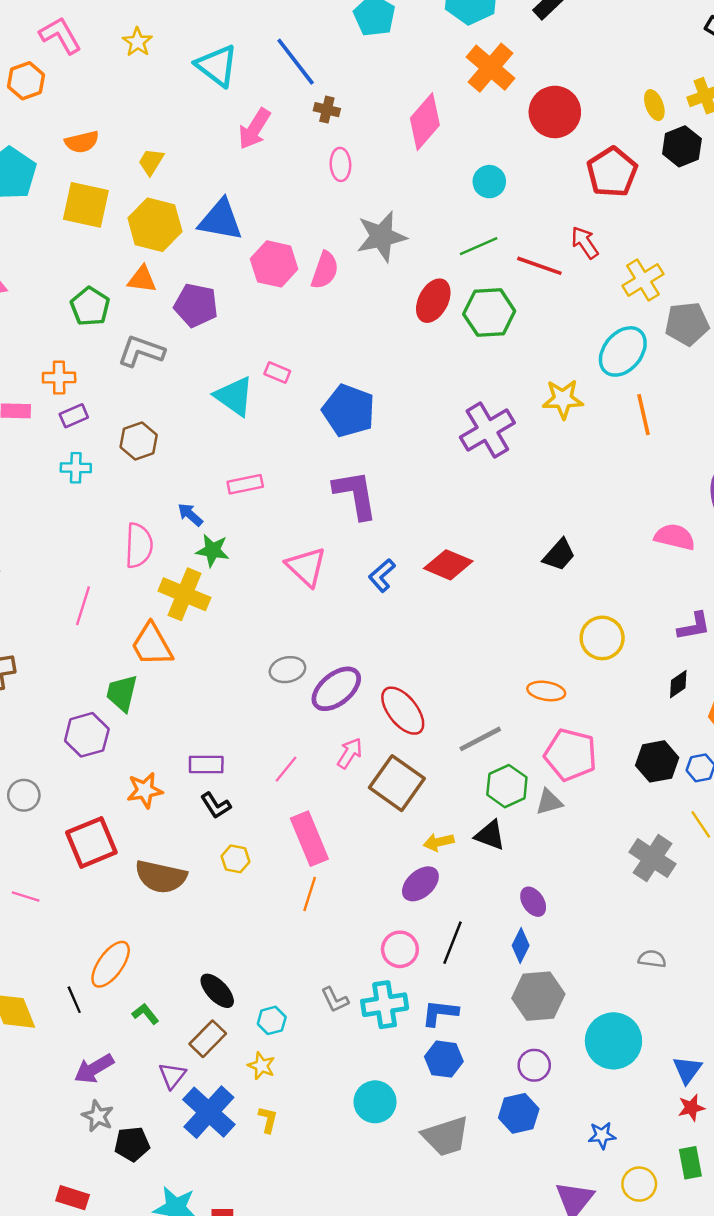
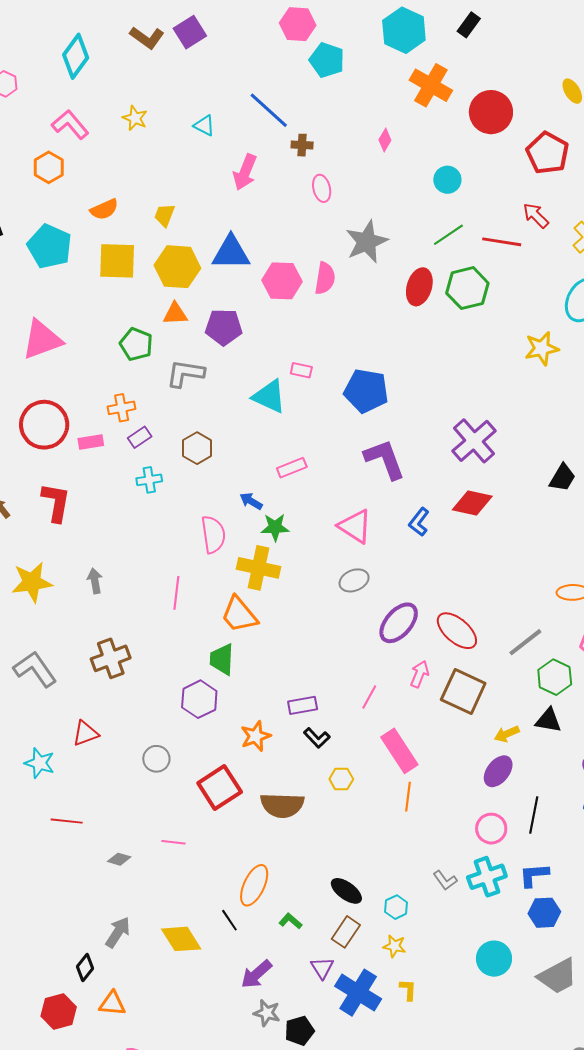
cyan triangle: (217, 66) -> (204, 126), size x0.6
pink diamond: (425, 122) -> (385, 140), size x0.5
purple cross: (487, 430) -> (474, 441), moved
gray ellipse: (287, 670) -> (354, 580), moved

